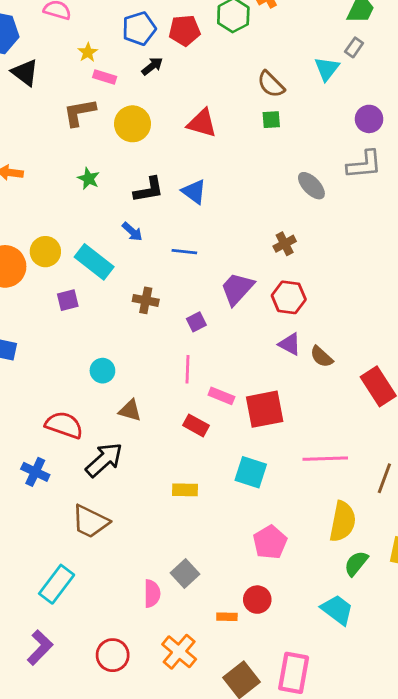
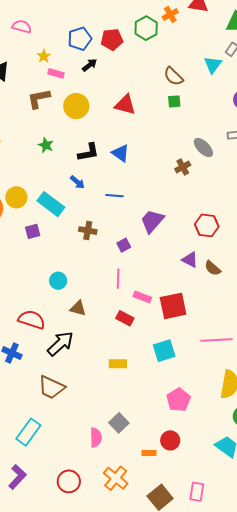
brown cross: (285, 244) -> (183, 167), moved
red hexagon: (289, 297) -> (207, 225), moved
cyan square: (251, 472) -> (164, 351), turned -35
pink rectangle: (294, 673) -> (197, 492), size x0.7

